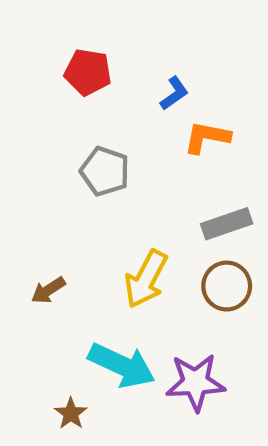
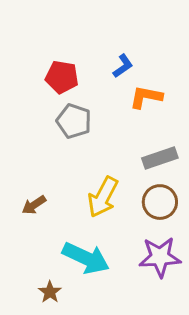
red pentagon: (88, 72) -> (62, 77), moved
purple star: (195, 382) -> (160, 257), moved

